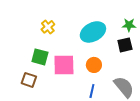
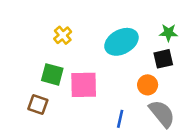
orange circle: (94, 65) -> (148, 85), moved

